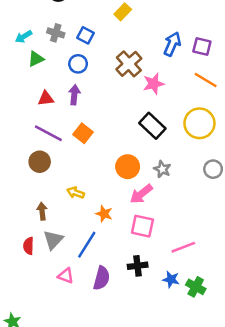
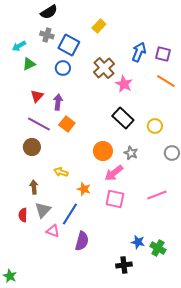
gray cross: (56, 33) -> (47, 35), moved
blue square: (85, 35) -> (69, 45), size x1.5
pink star: (154, 84) -> (124, 84), turned -30
purple arrow: (74, 95) -> (58, 102), moved
red triangle: (46, 99) -> (37, 96), turned -40
yellow circle: (199, 123) -> (155, 126), moved, size x0.6
pink line: (183, 247) -> (157, 195), moved
black cross: (138, 266) -> (124, 265), moved
pink triangle: (66, 276) -> (53, 231), moved

